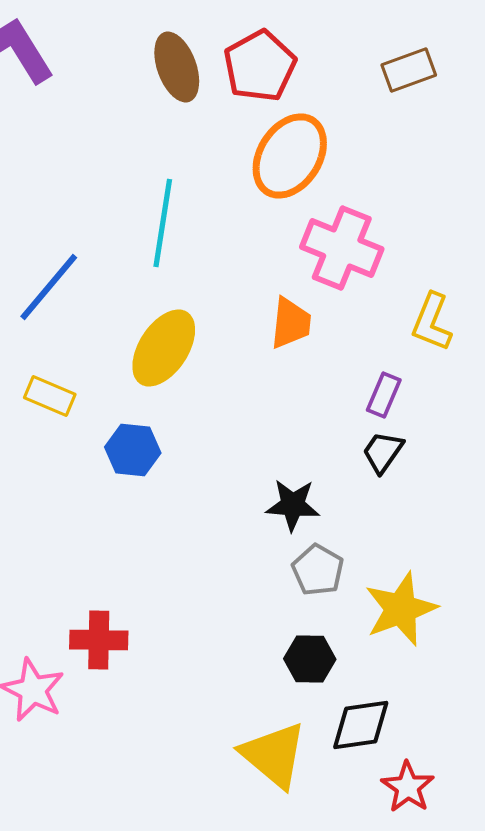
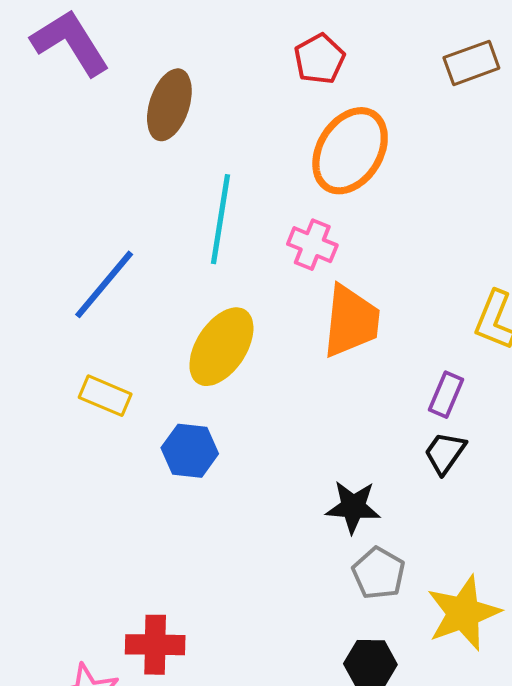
red pentagon: (260, 66) -> (319, 59), size x0.7
brown ellipse: (177, 67) -> (169, 105), moved, turned 38
pink cross: (342, 248) -> (312, 245), moved, size x0.6
orange trapezoid: (291, 323) -> (351, 321), size x1.4

